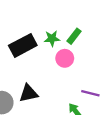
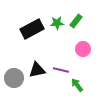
pink circle: (65, 58) -> (83, 49), moved
purple line: (90, 93) -> (61, 70), moved

